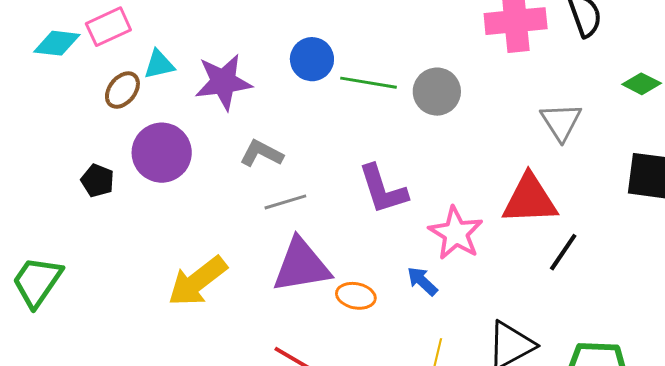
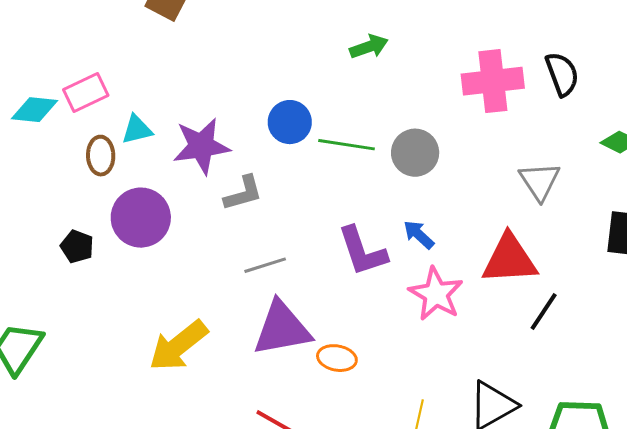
brown ellipse: (122, 90) -> (101, 156), turned -39
gray L-shape: (261, 153) -> (243, 193), moved, turned 138
blue arrow: (422, 281) -> (419, 235), moved

